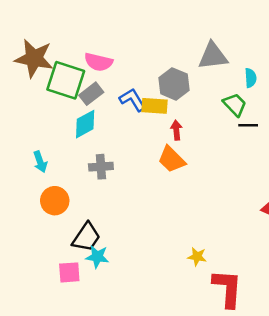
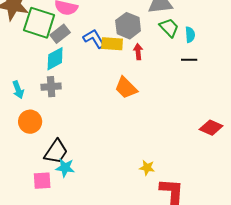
cyan semicircle: (251, 78) -> (190, 35), moved
green trapezoid: (235, 105) -> (169, 28), moved
red arrow: (176, 130) -> (138, 52), moved
gray cross: (101, 167) -> (51, 87), moved

